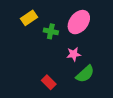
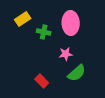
pink ellipse: (79, 22) -> (71, 23), turned -40

